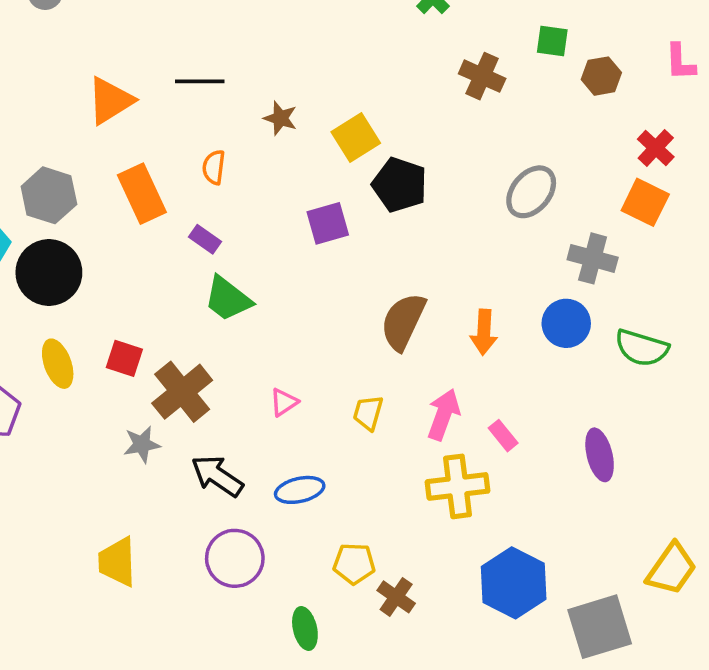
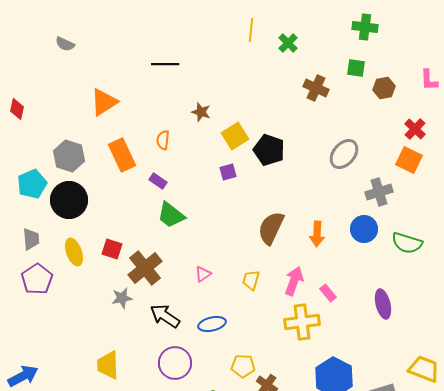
black line: (200, 81) -> (165, 64), moved
yellow square: (356, 137) -> (235, 136), moved
purple square: (328, 223) -> (228, 172), size x0.7
gray cross: (593, 258) -> (379, 192), turned -32
yellow trapezoid: (671, 569) -> (424, 369), turned -104

